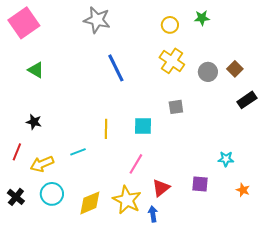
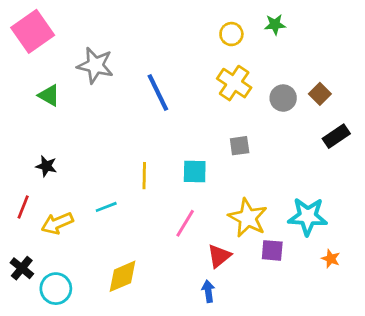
gray star: (97, 20) -> (95, 65), moved
cyan star: (226, 159) -> (308, 216), size x1.8
cyan circle: (52, 194) -> (56, 289), moved
yellow star: (127, 200) -> (248, 218), moved

